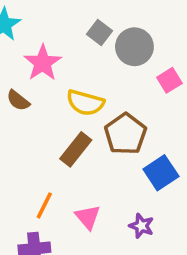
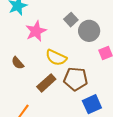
brown semicircle: (18, 100) -> (18, 63), moved
brown pentagon: (125, 134) -> (76, 79), turned 30

